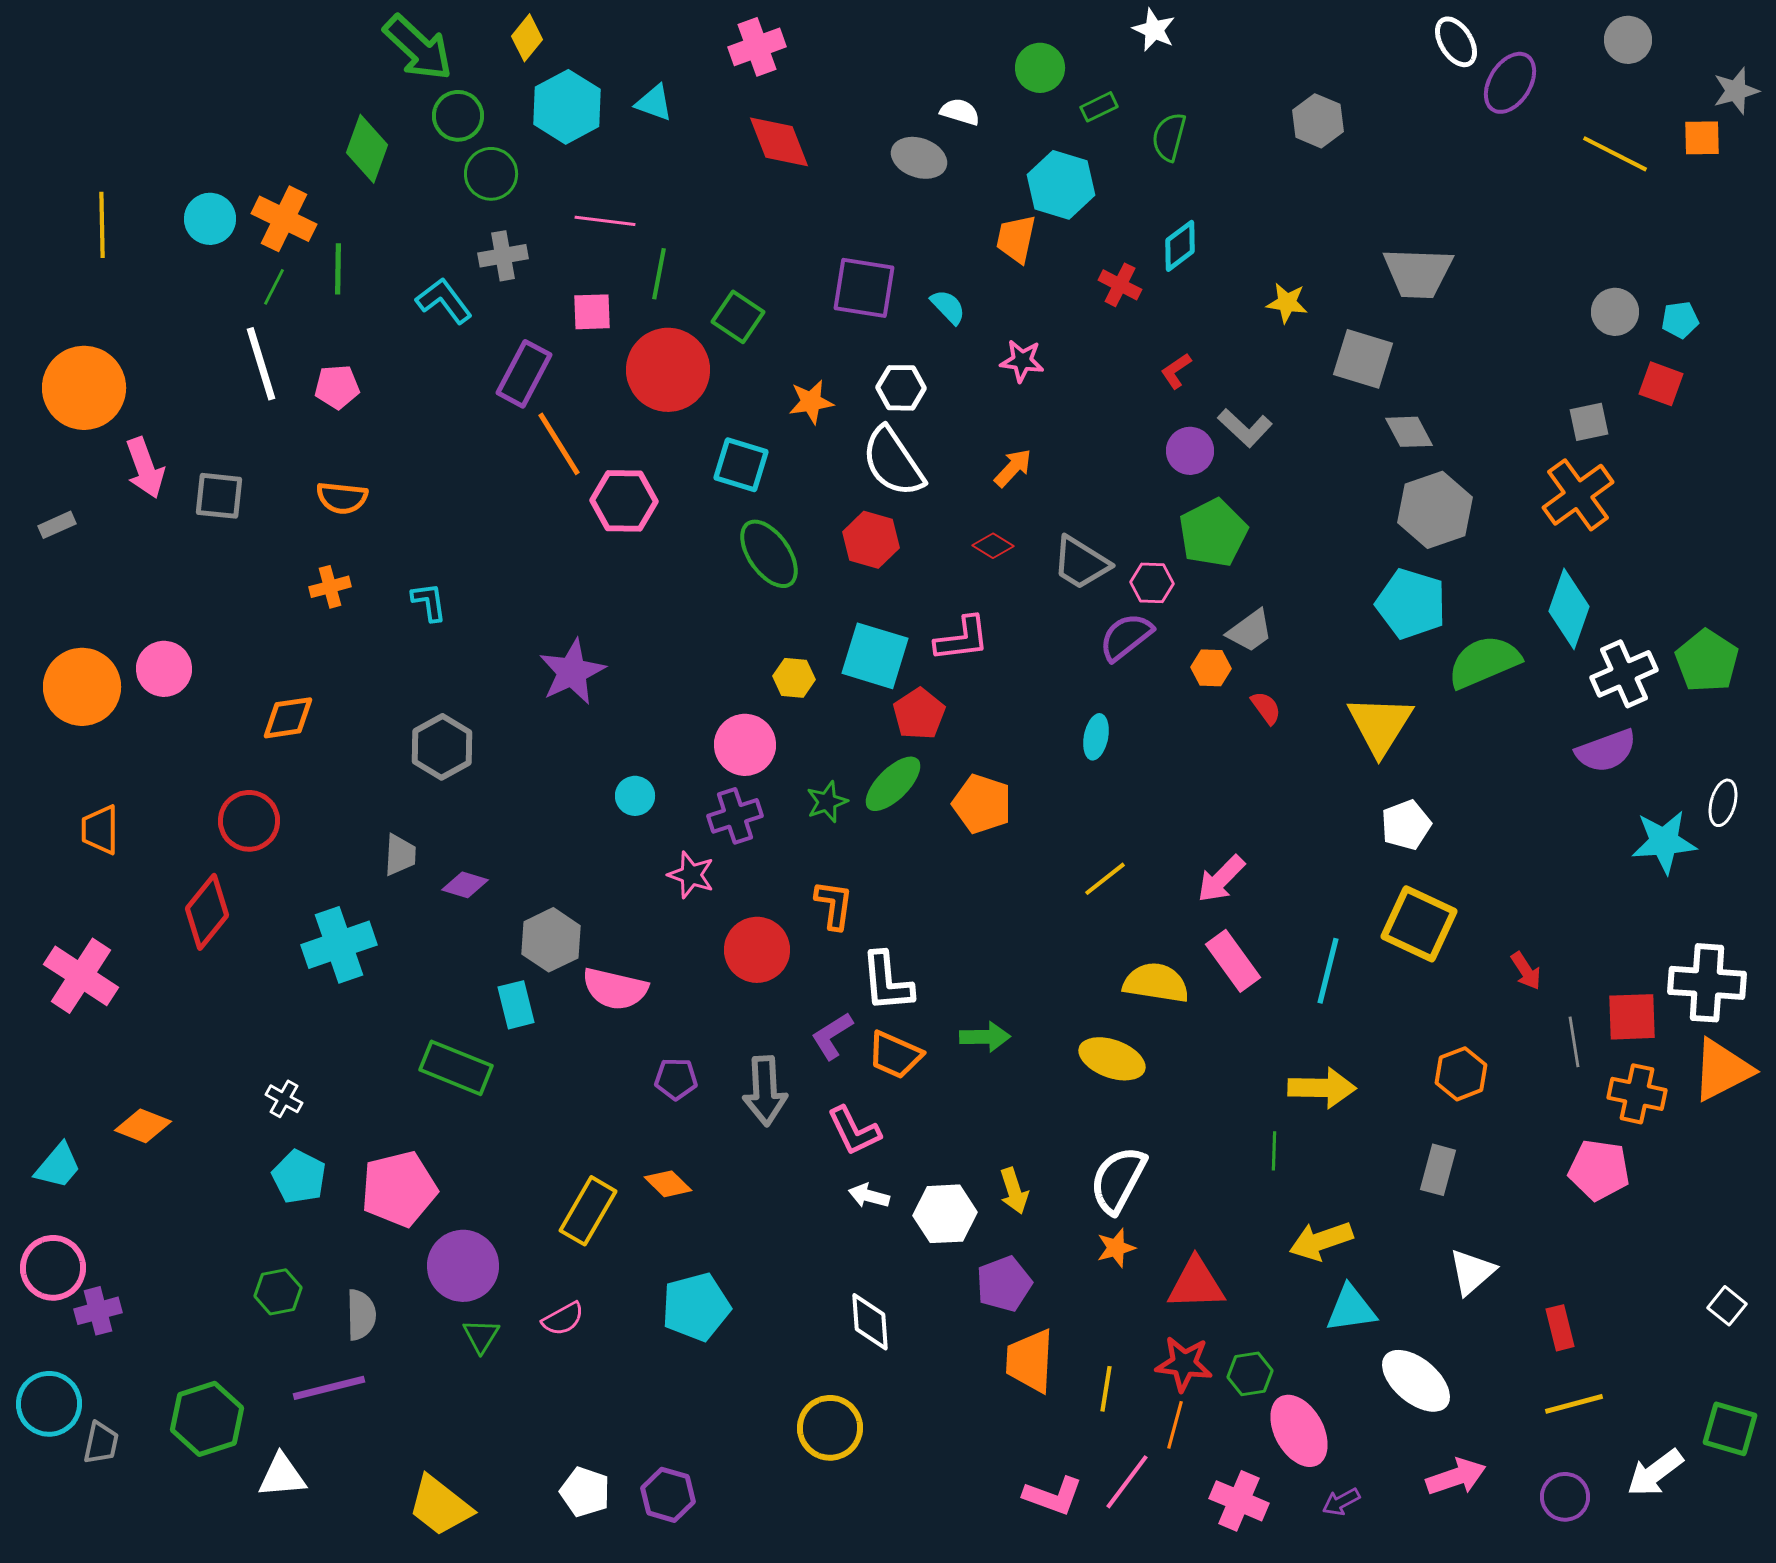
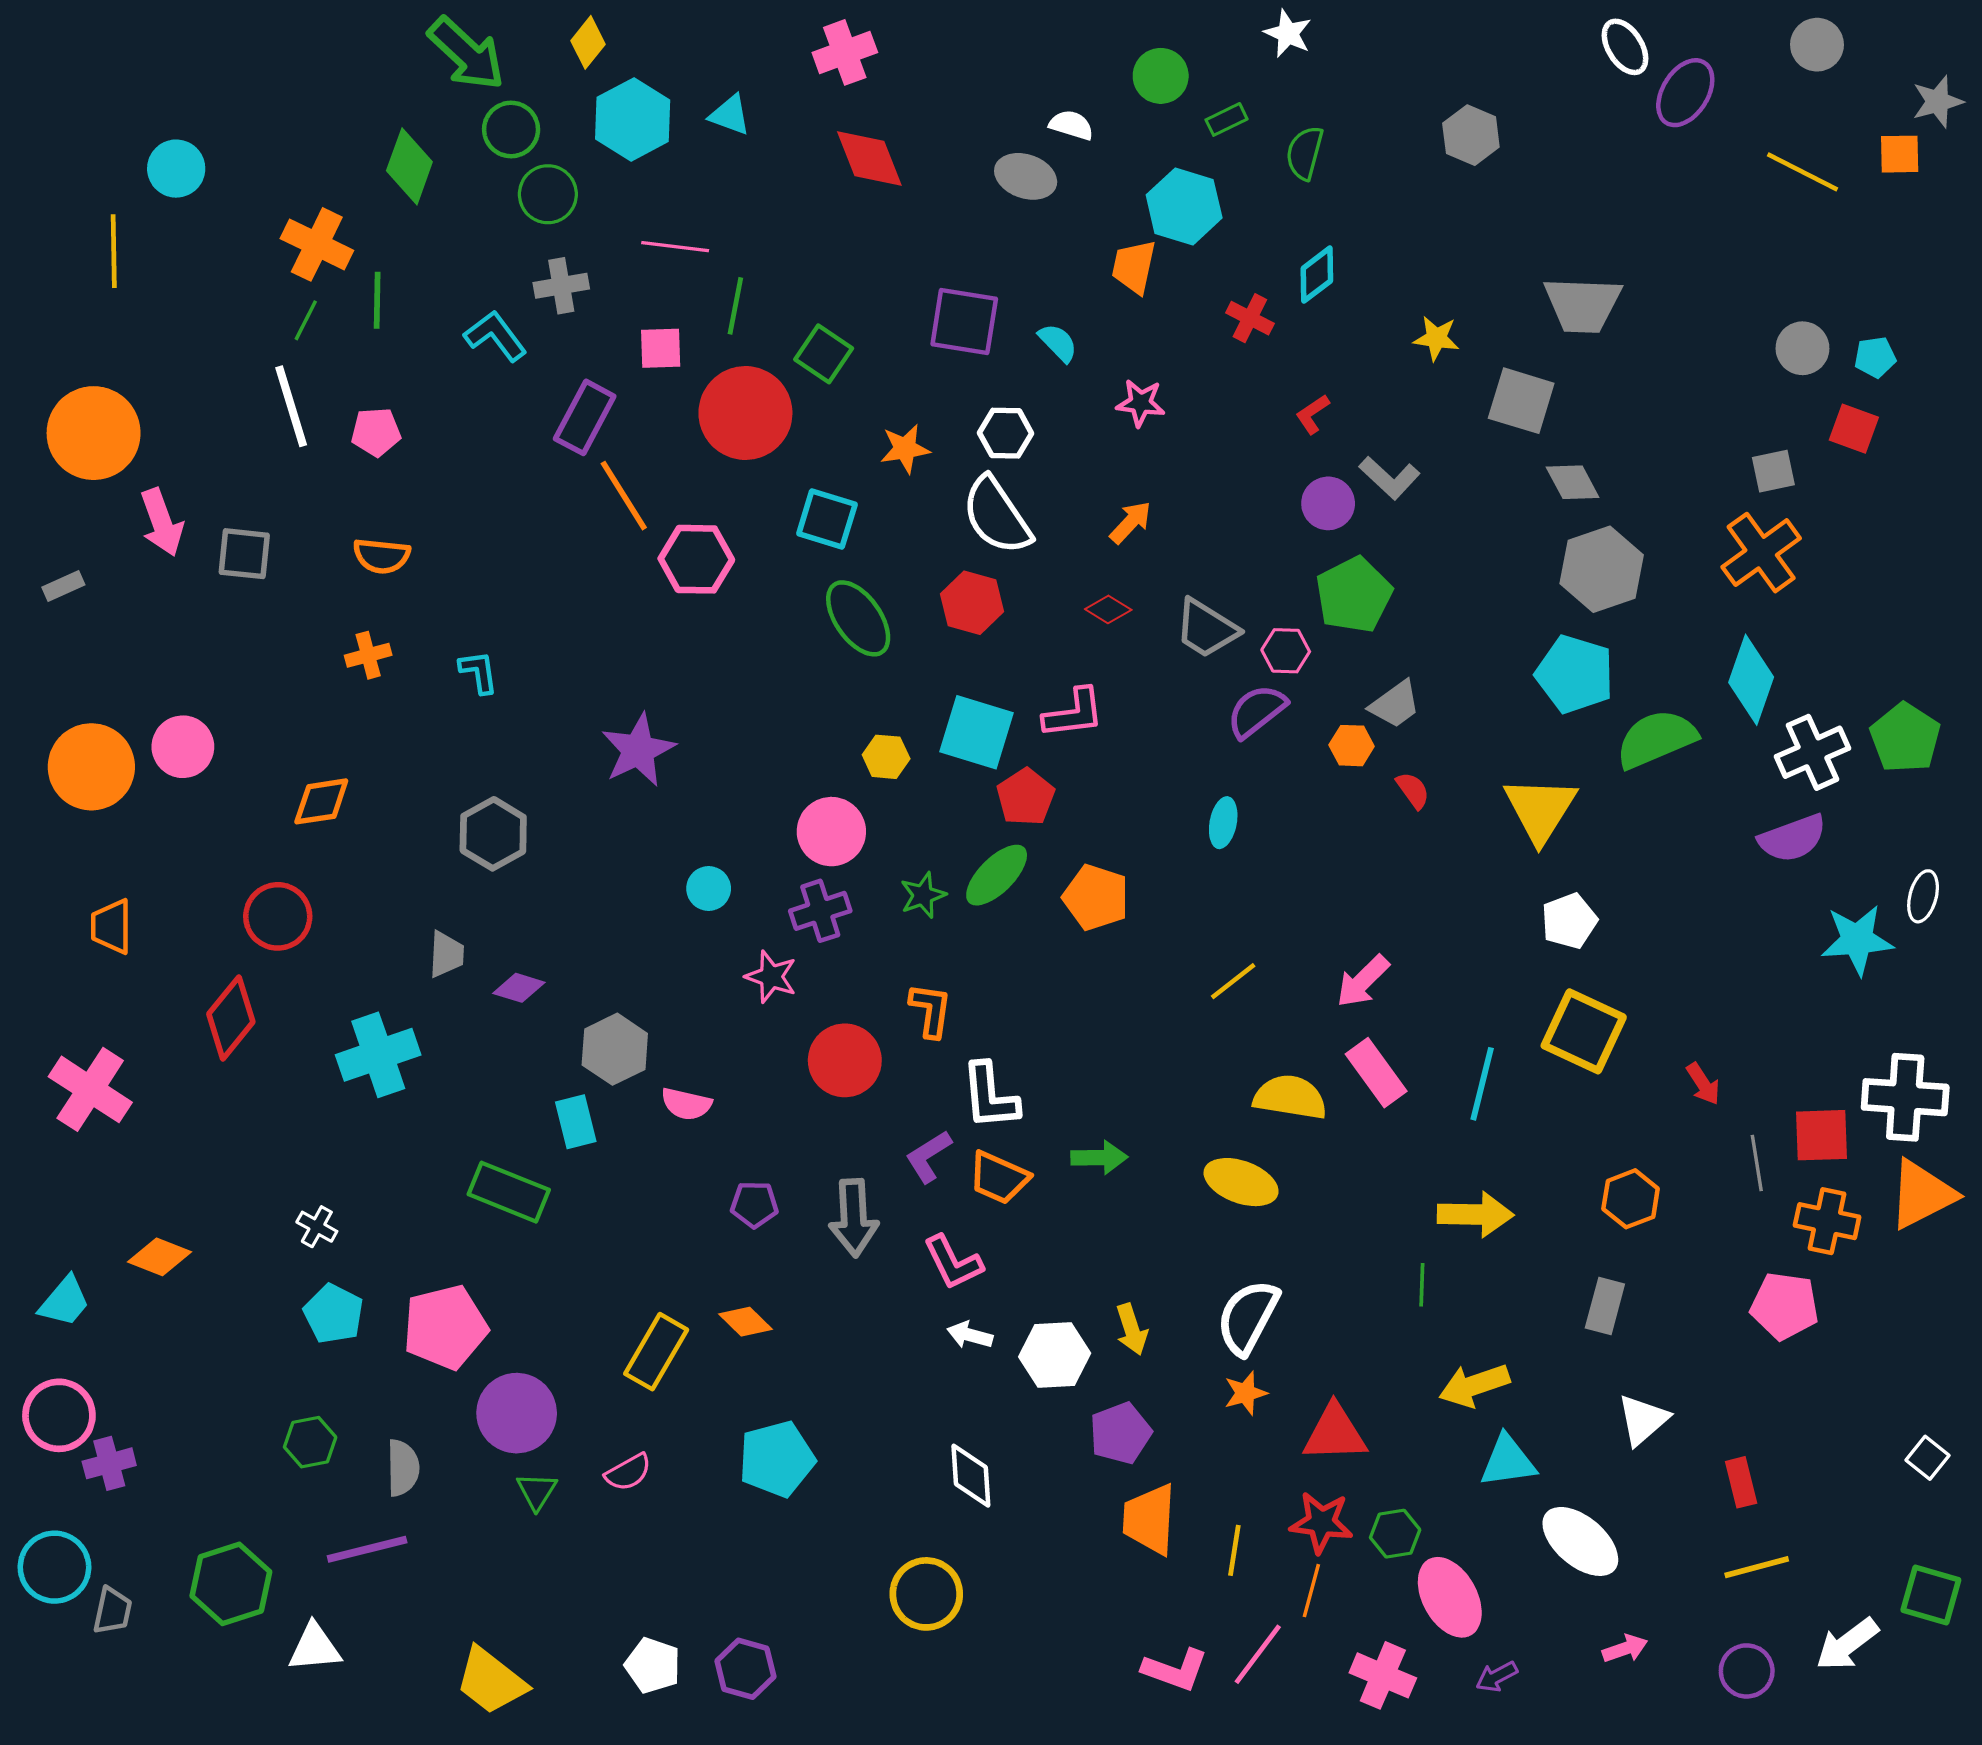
cyan circle: (210, 219) -> (176, 169), moved
pink semicircle: (615, 989) -> (686, 1104), size x0.7
pink arrow: (1456, 1477) -> (1625, 1649), size x0.7

